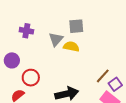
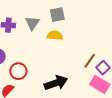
gray triangle: (56, 39) -> (32, 23), moved

